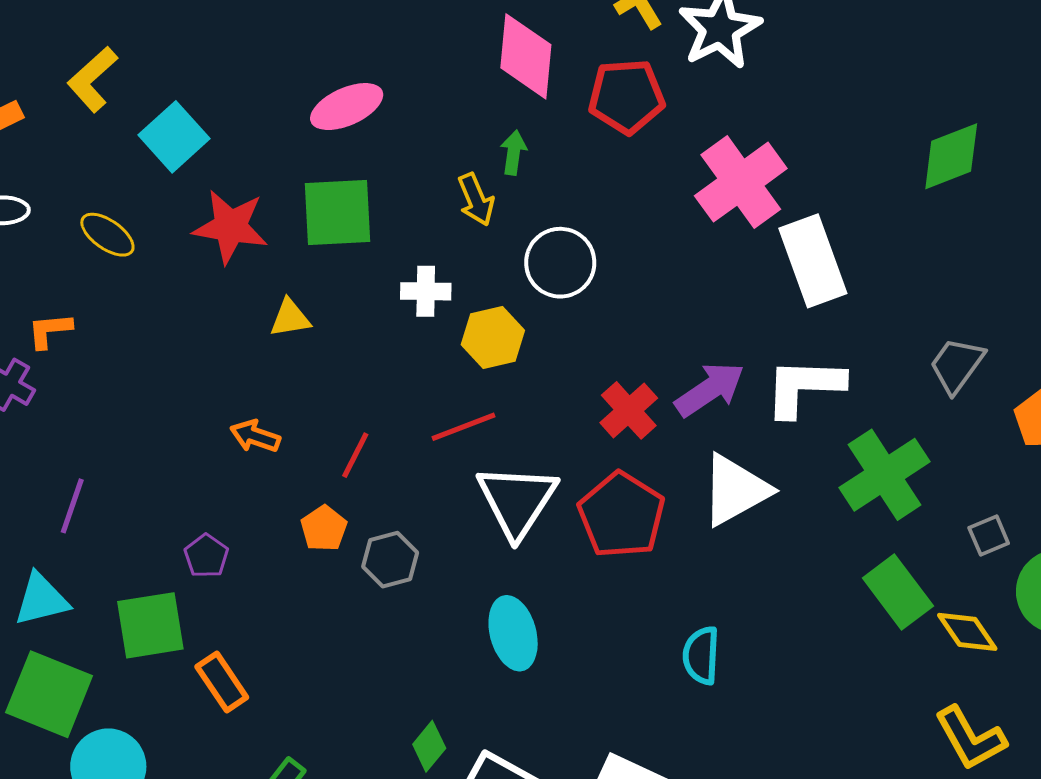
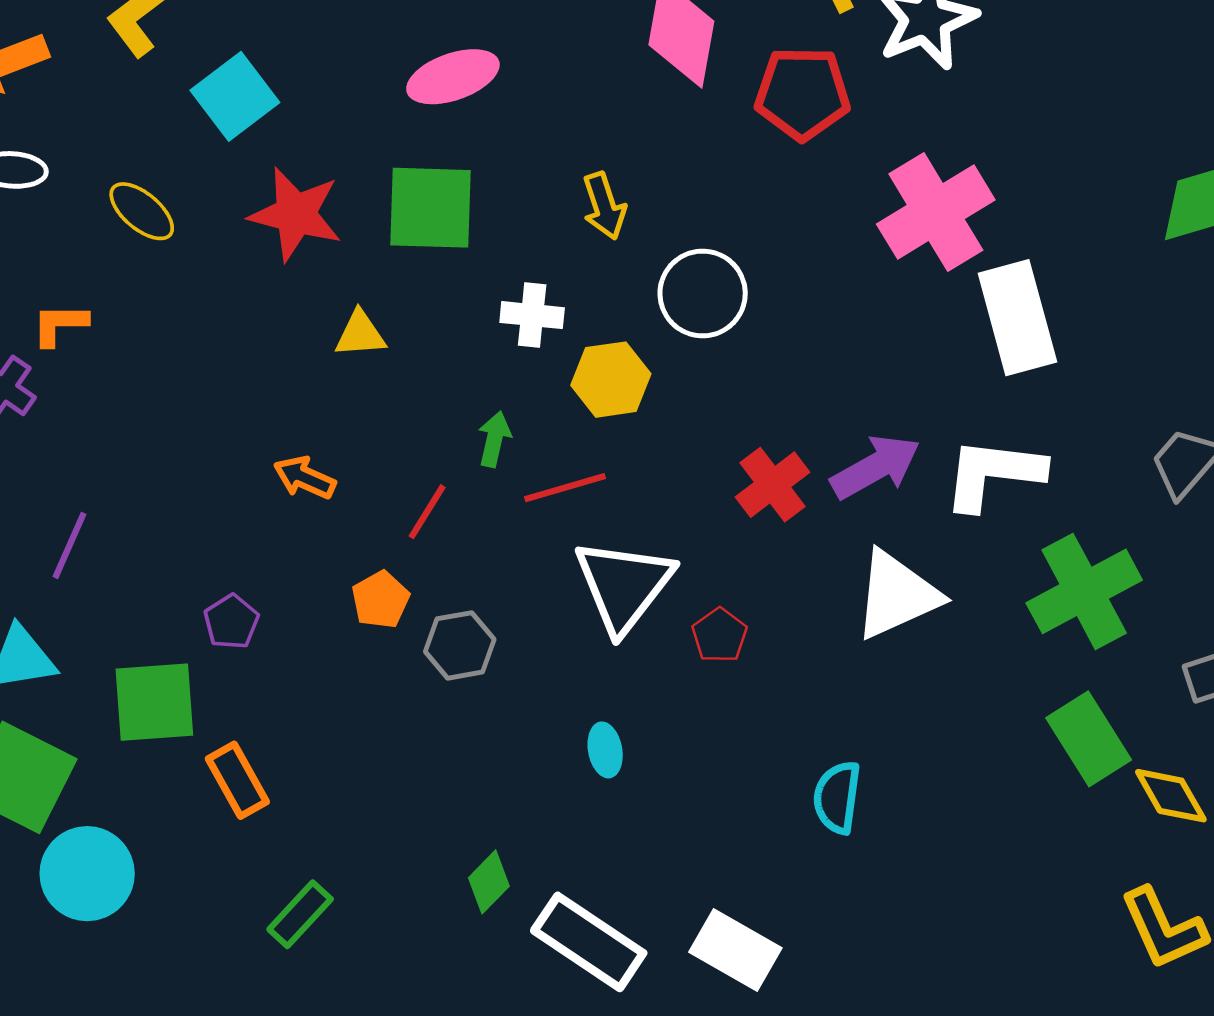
green arrow: (513, 153) -> (494, 439), moved
red pentagon: (621, 515) -> (719, 635), moved, size x0.5
cyan ellipse: (513, 633) -> (605, 750), size x0.6

